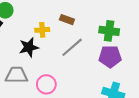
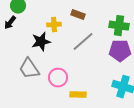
gray trapezoid: (17, 75) -> (29, 69), turned -125

